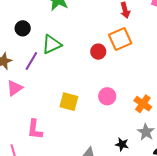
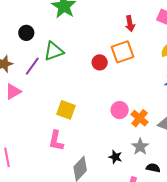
pink circle: (107, 96) -> (120, 110), moved
pink L-shape: (35, 129) -> (56, 141), moved

